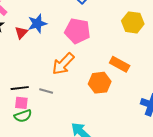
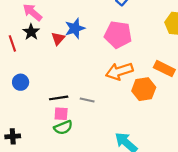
orange arrow: (63, 64) -> (119, 71), moved, turned 30

